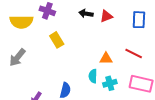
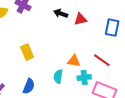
yellow rectangle: (57, 40) -> (27, 52), moved
cyan cross: (110, 83) -> (84, 77), moved

